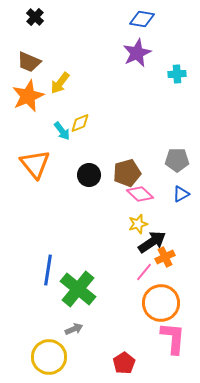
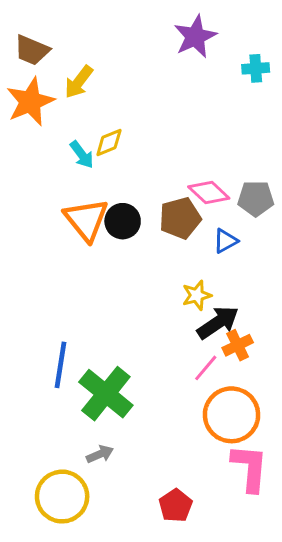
orange triangle: (35, 164) -> (86, 220), moved
pink diamond: (140, 194) -> (209, 192), moved
blue triangle: (181, 194) -> (225, 241), moved

